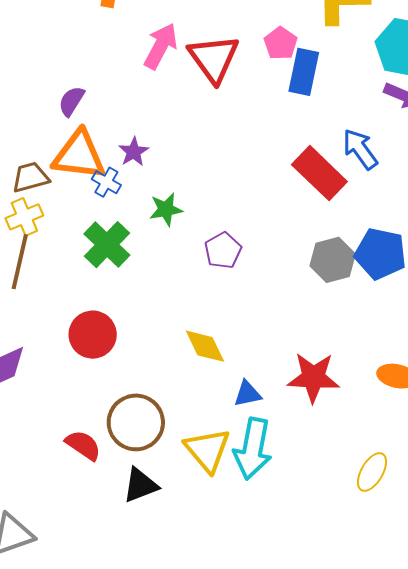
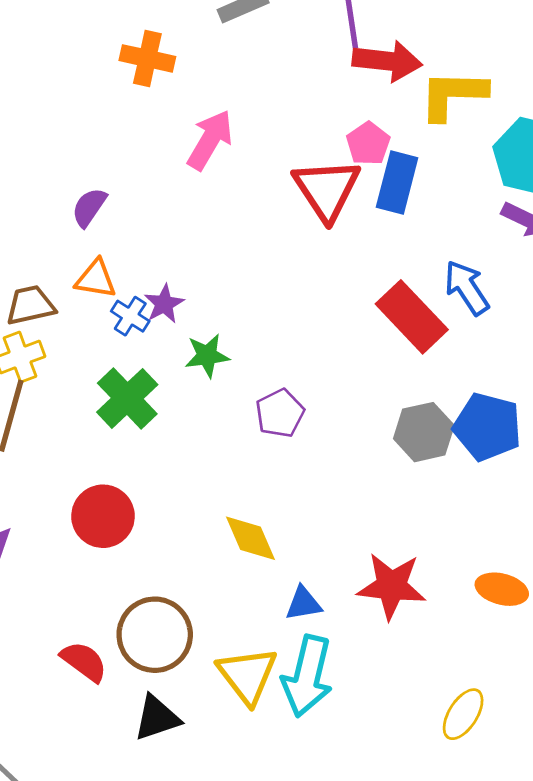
red triangle: (214, 59) -> (327, 189), moved
purple star: (134, 152) -> (164, 304), moved
orange triangle: (79, 155) -> (96, 279), size x0.6

